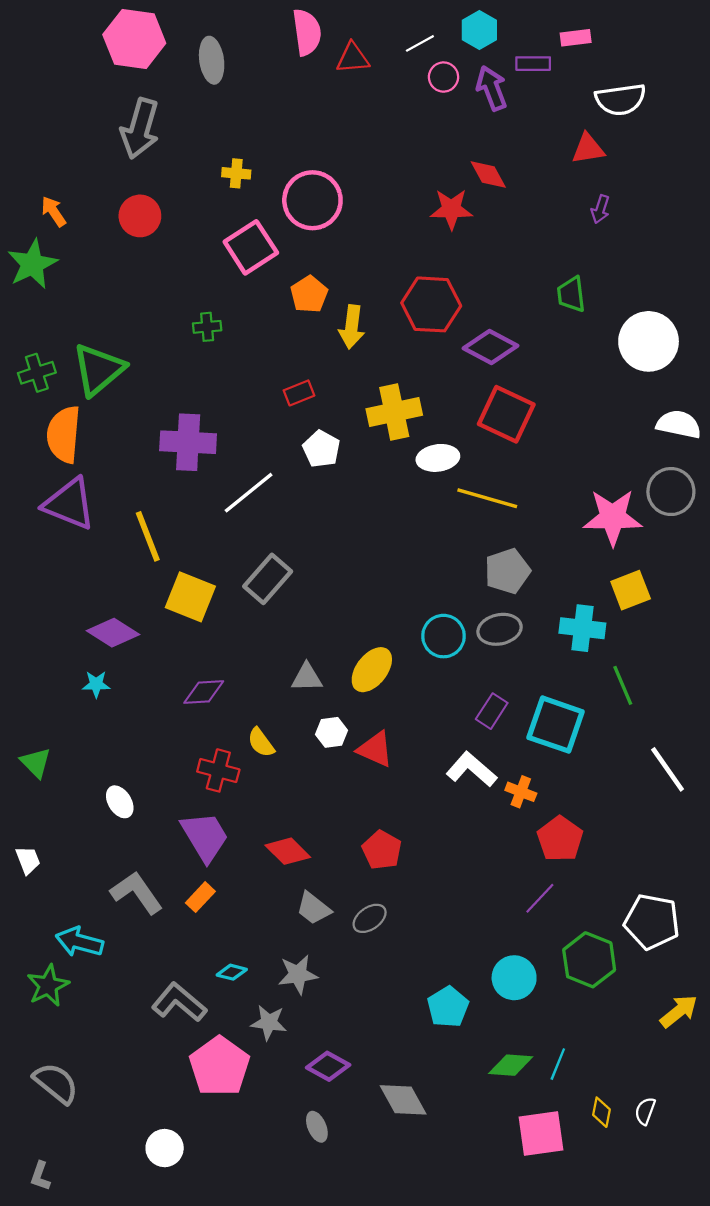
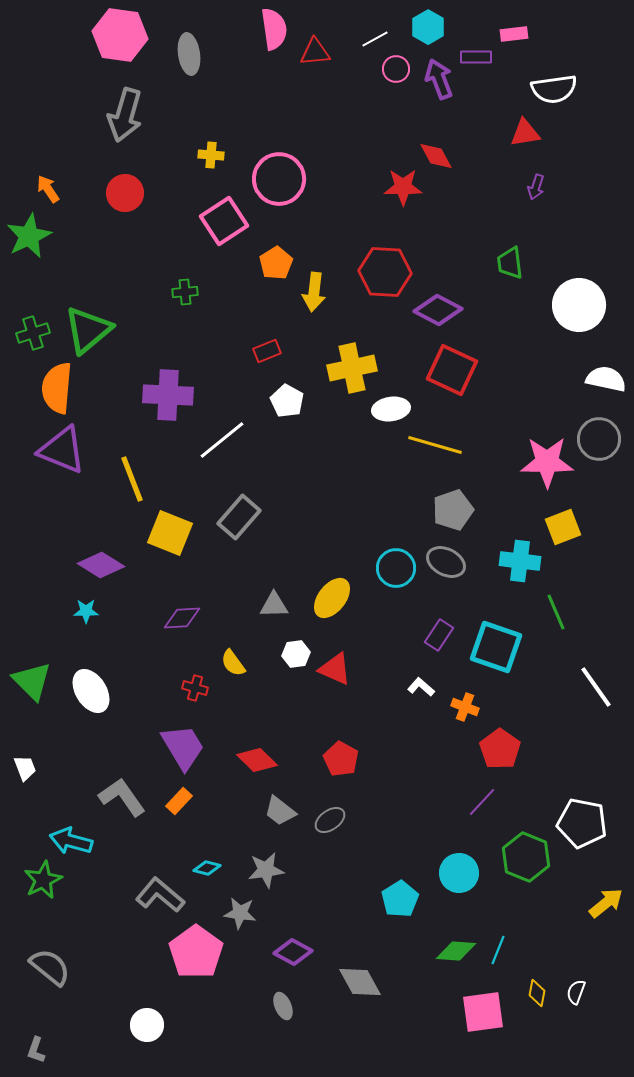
gray ellipse: (500, 629) -> (446, 562), turned 39
green triangle: (36, 763) -> (32, 681), size x1.4
white L-shape: (472, 769) -> (421, 687), size x0.6
red cross: (218, 770) -> (195, 688), size x0.7
white ellipse: (120, 802) -> (91, 691), moved, size x1.5

